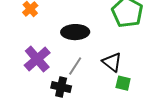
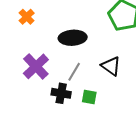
green square: (123, 83) -> (89, 97), moved

